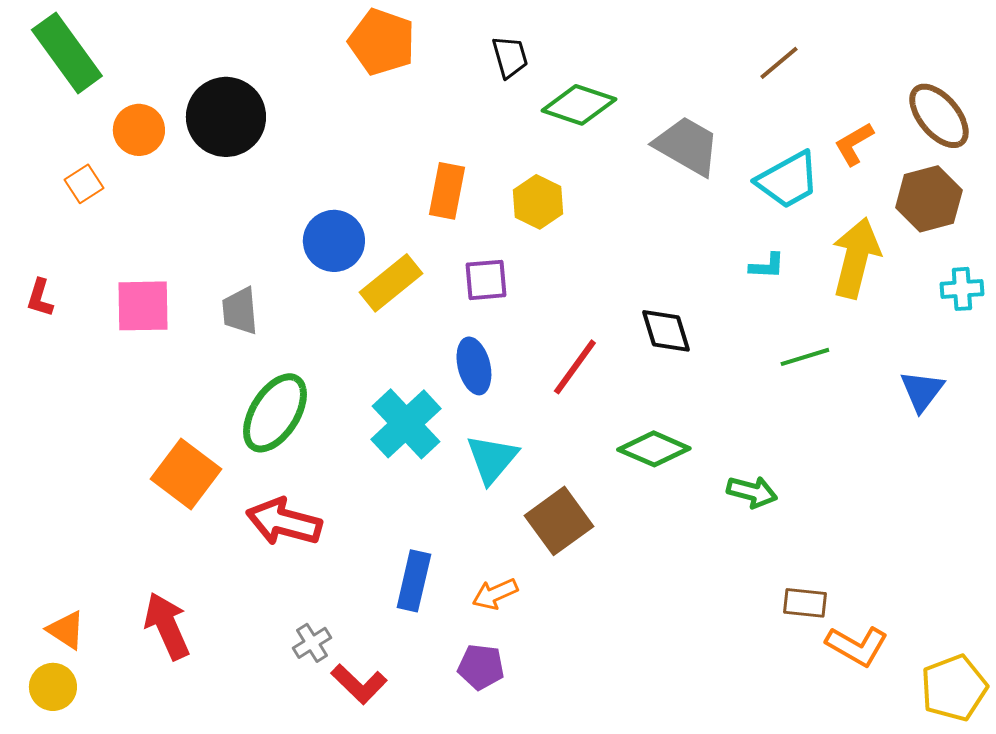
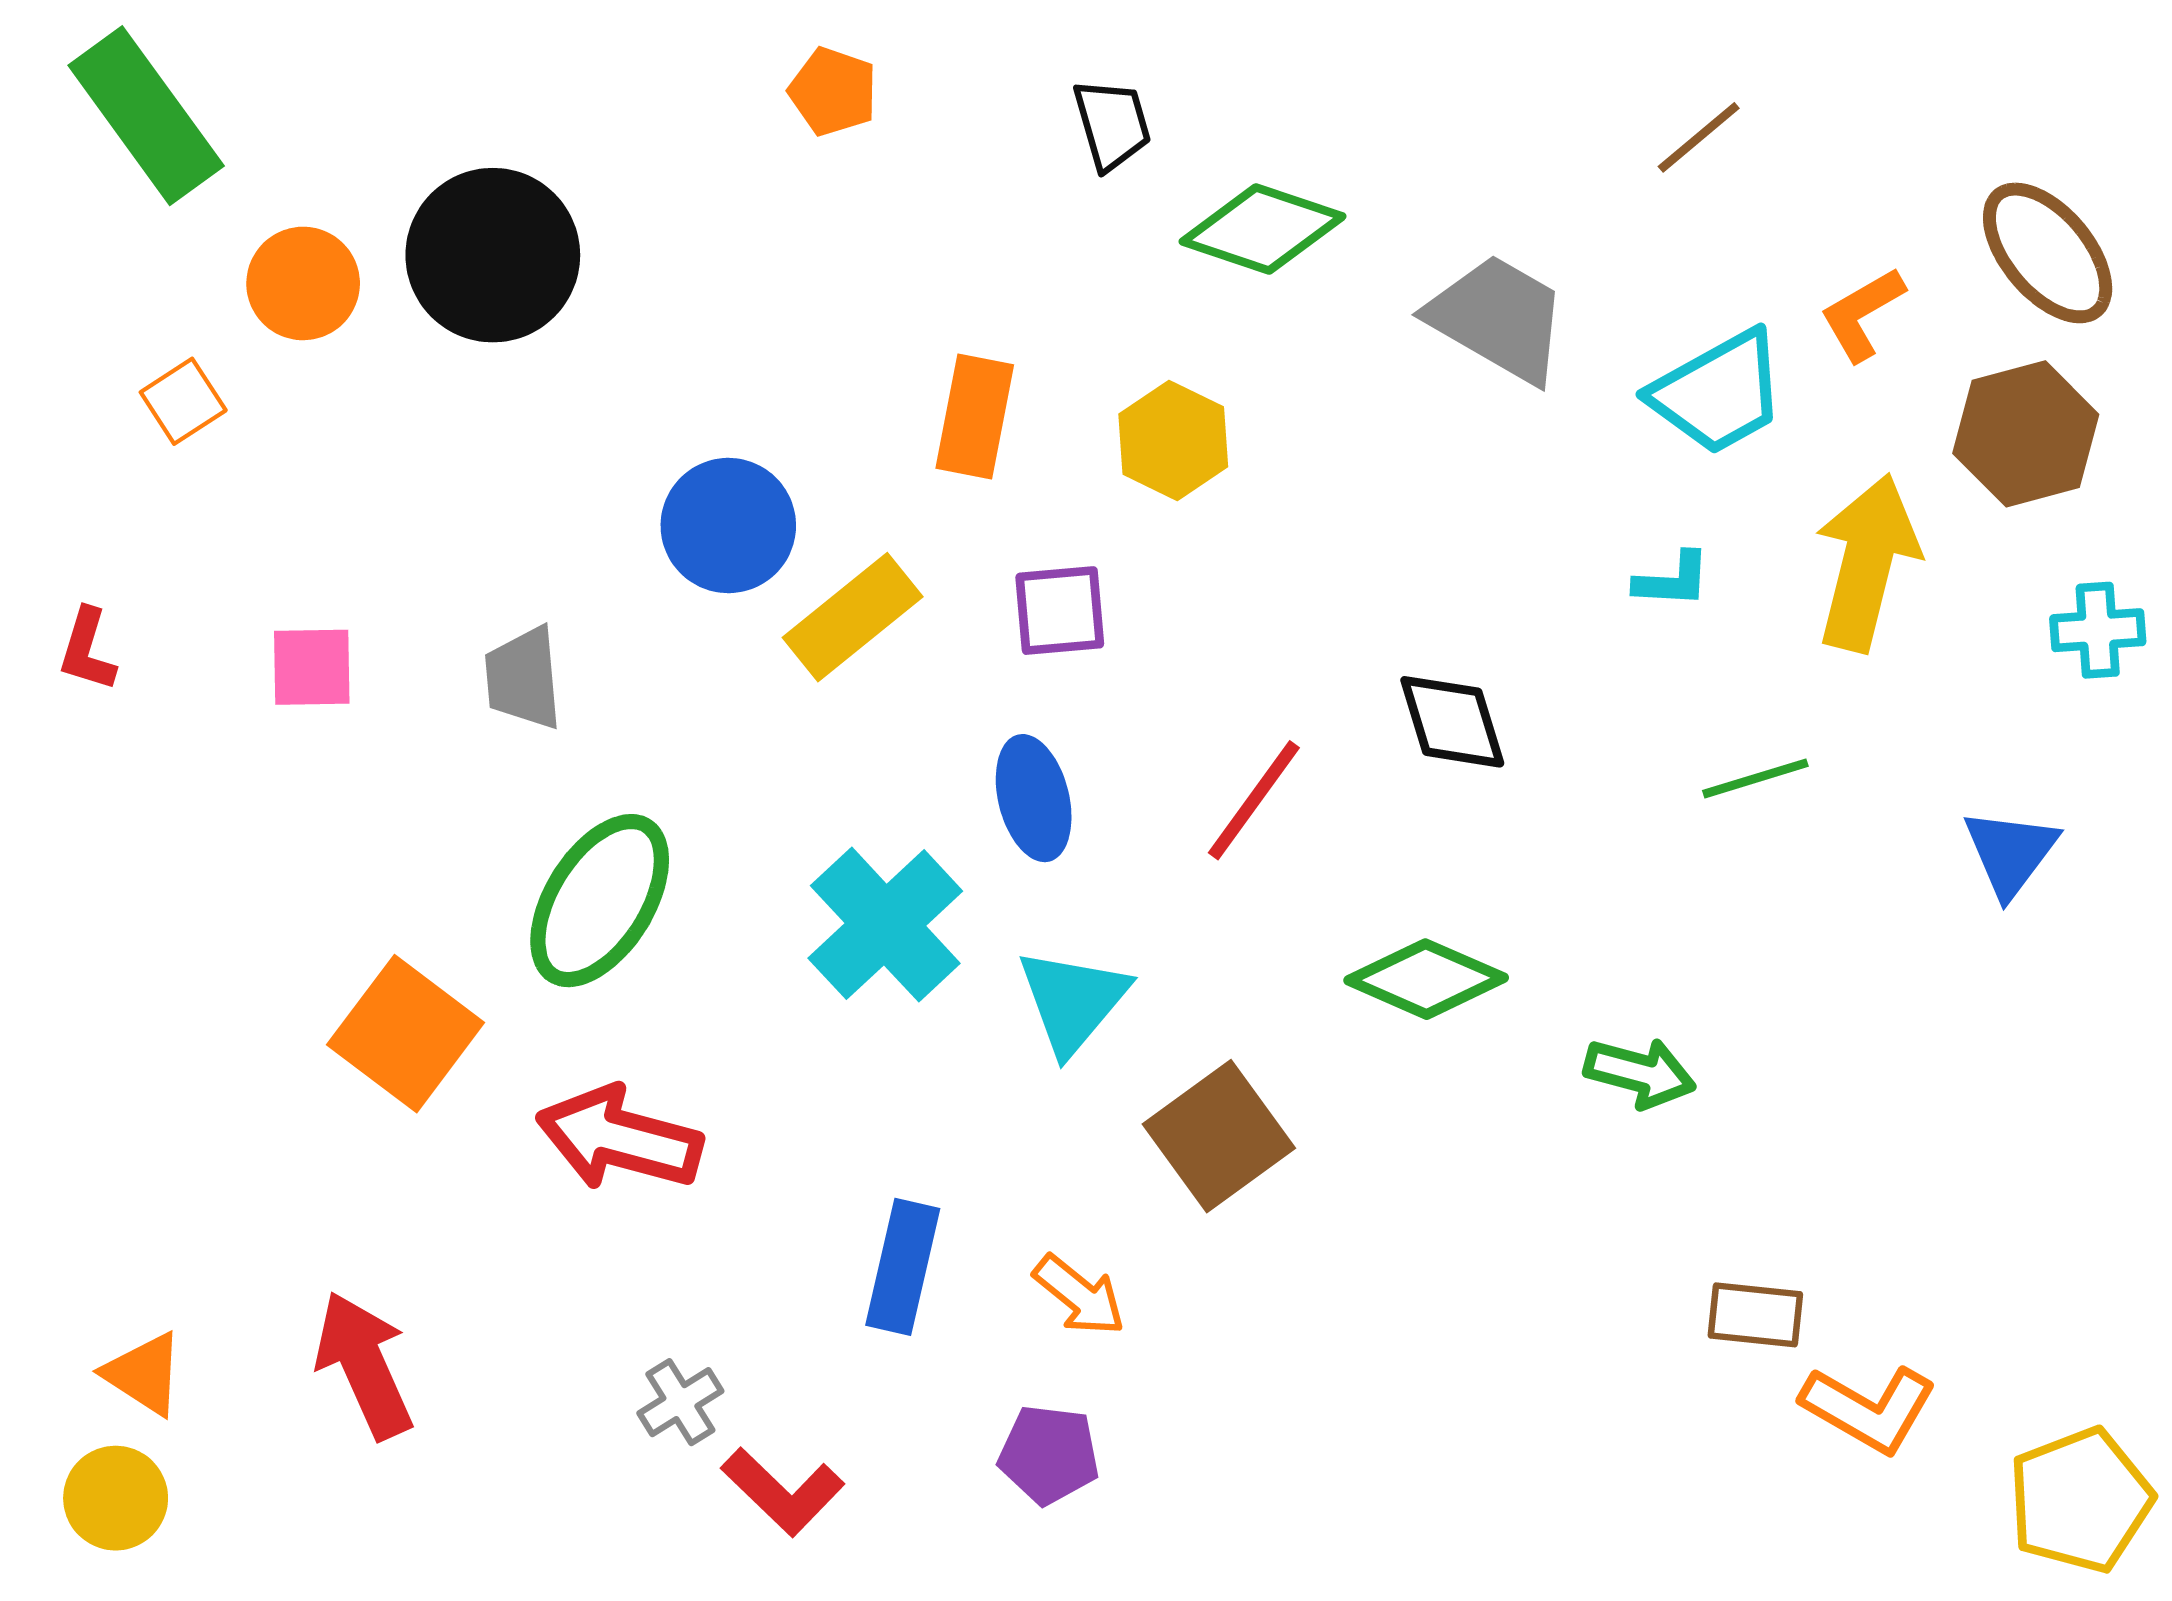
orange pentagon: (382, 42) -> (833, 92), size x0.6
pink square: (143, 306) -> (312, 667), size x0.7
orange arrow: (495, 594) -> (1079, 1295), turned -117

